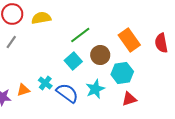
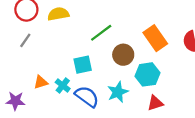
cyan square: (73, 61) -> (83, 65), moved, turned 30
orange triangle: (23, 90) -> (41, 82), moved

